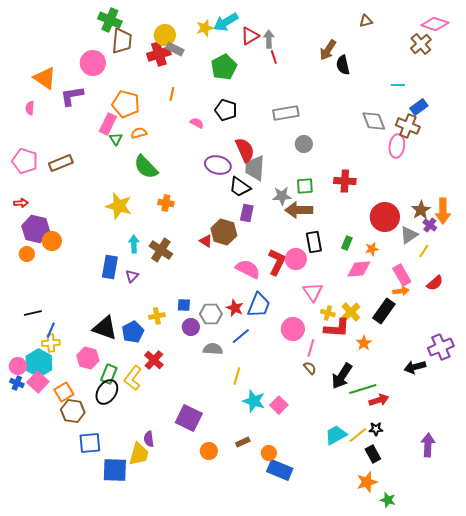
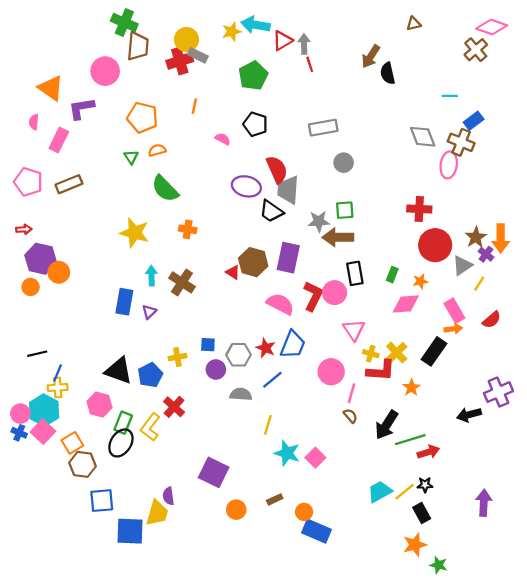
cyan arrow: (226, 22) -> (255, 25), turned 40
pink rectangle: (108, 124) -> (59, 140), moved
red cross: (345, 181) -> (419, 209), moved
purple rectangle: (247, 213) -> (288, 258), moved, size x1.5

